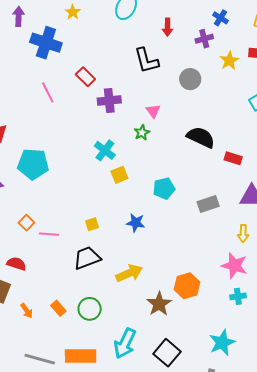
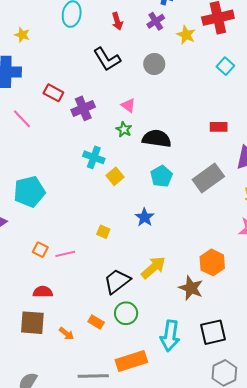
black semicircle: (201, 137) -> (157, 139), moved
gray rectangle: (208, 204) -> (208, 178), size x1.4
blue star: (136, 223) -> (145, 217), turned -30
yellow square: (92, 224) -> (103, 232), turned -32
black trapezoid: (87, 258) -> (117, 281), moved
black square: (167, 353) -> (213, 332), turned -36

